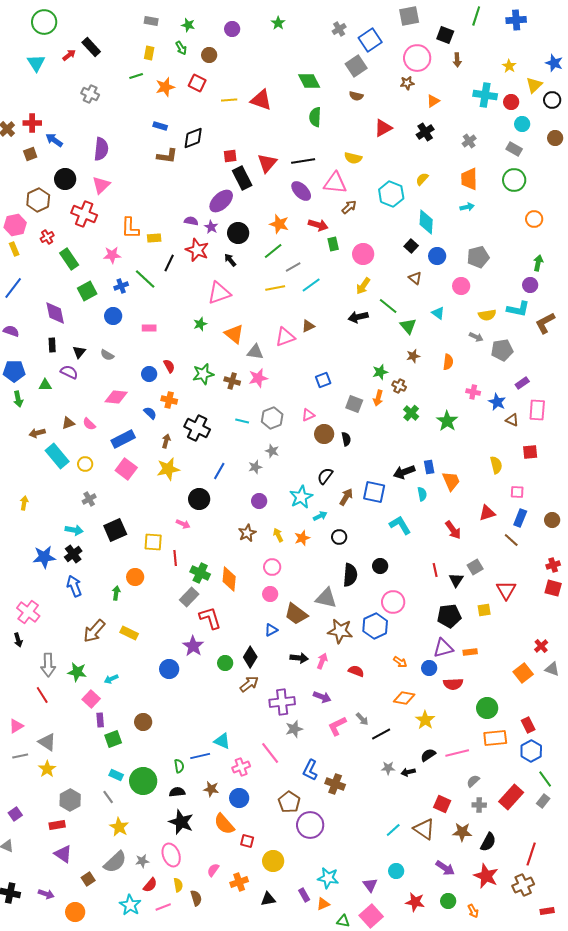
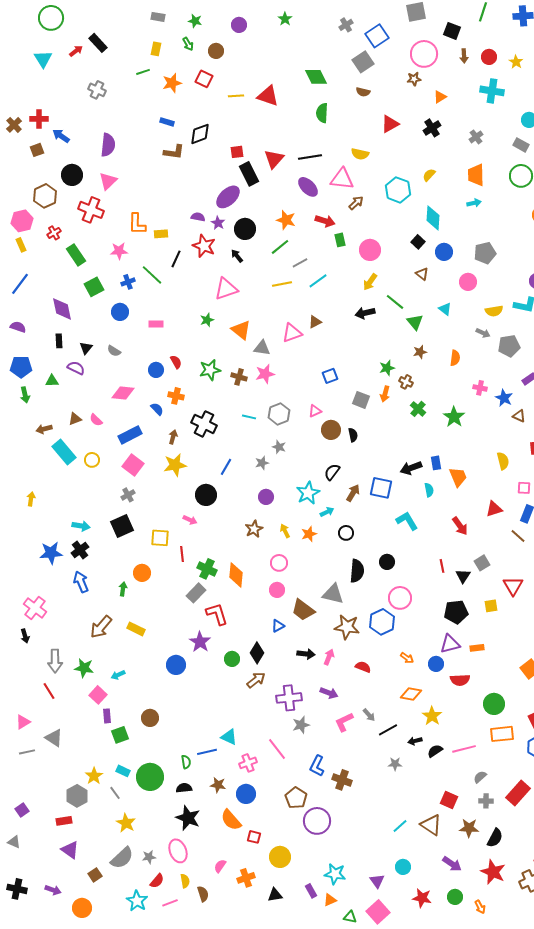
red circle: (511, 102) -> (489, 57), moved
gray cross: (89, 499) -> (128, 495), moved
yellow star: (47, 769) -> (94, 776), moved
black arrow: (408, 772) -> (415, 741), moved

